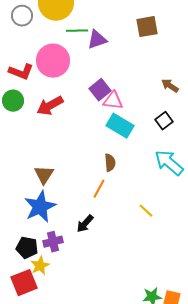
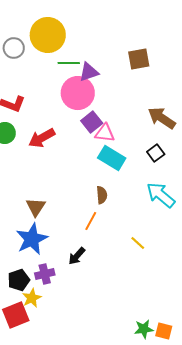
pink circle: (53, 61) -> (78, 93), moved
brown arrow: (170, 86) -> (162, 118), size x1.6
black pentagon: (27, 248) -> (19, 280), turned -30

